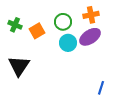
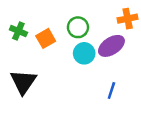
orange cross: (91, 15) -> (128, 19), moved
blue line: (101, 88) -> (111, 91), moved

